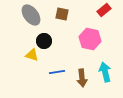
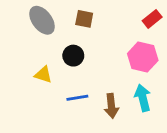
red rectangle: (104, 10) -> (152, 19), moved
pink hexagon: (90, 39) -> (143, 57), moved
black circle: (44, 41) -> (73, 56), moved

